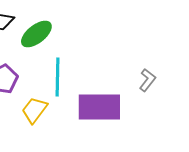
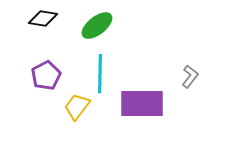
green ellipse: (36, 34) -> (97, 26), moved

